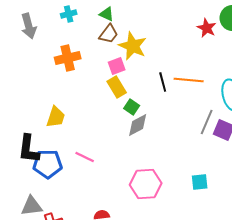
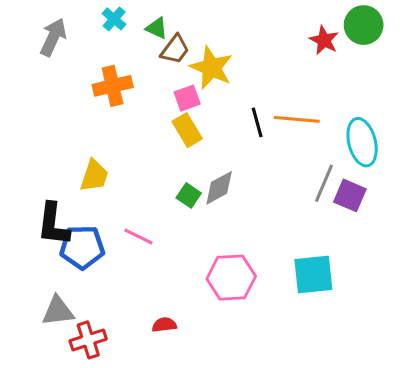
cyan cross: (69, 14) -> (114, 19), turned -35
green triangle: (107, 14) -> (157, 28), moved
gray arrow: (29, 26) -> (53, 37), turned -140
green square: (132, 107) -> (189, 195), moved
cyan square: (200, 182) -> (313, 275), size x1.6

